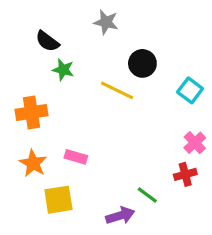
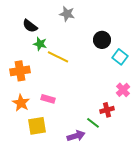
black circle: (142, 63) -> (102, 40), moved
yellow line: (117, 90) -> (58, 57), moved
red cross: (185, 174) -> (107, 110), moved

